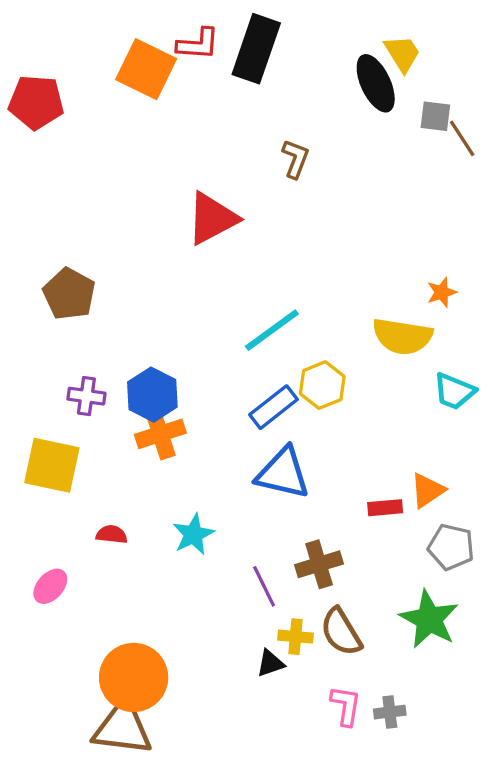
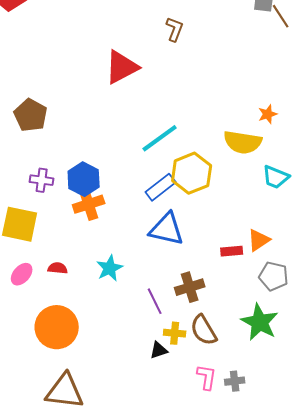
yellow hexagon: (322, 385) -> (192, 173), size x1.4
pink ellipse: (50, 586) -> (22, 274), moved
orange circle: (134, 677) -> (57, 327), moved

